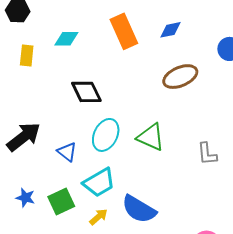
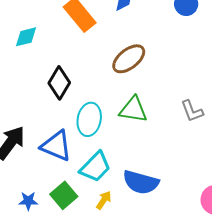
brown ellipse: (180, 77) -> (129, 59), moved
black diamond: (86, 92) -> (59, 83), turned 72
blue triangle: (67, 152) -> (56, 146), size x1.6

